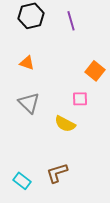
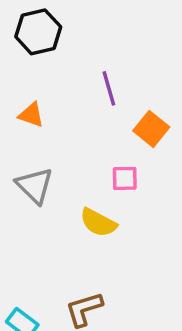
purple line: (71, 21) -> (109, 88), moved

